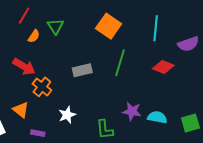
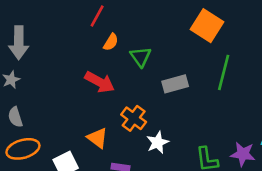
green triangle: (55, 26) -> (141, 57), moved
orange cross: (42, 87) -> (134, 118), moved
purple star: (132, 111) -> (243, 154), moved

